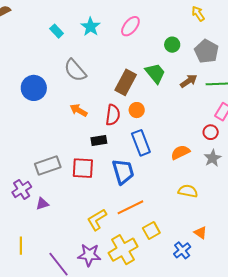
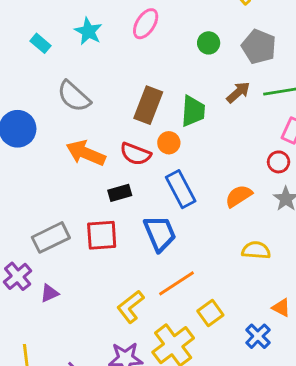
green trapezoid: (155, 73) -> (193, 111), moved, turned 50
orange arrow: (79, 110) -> (86, 153), size x1.5
red semicircle: (113, 115) -> (136, 154), turned 110

